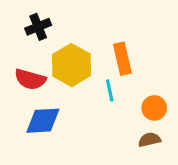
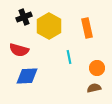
orange rectangle: (122, 59) -> (87, 28), moved
yellow hexagon: (72, 65) -> (49, 26), moved

